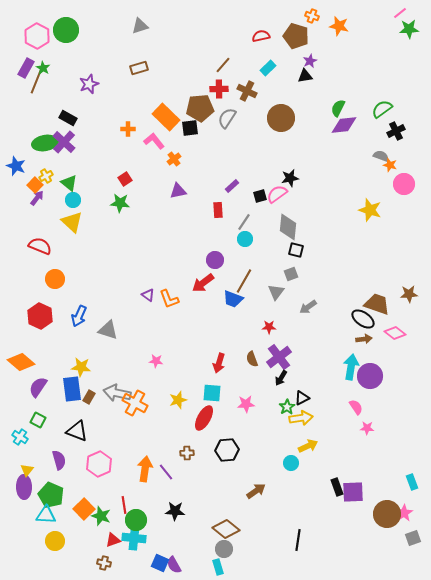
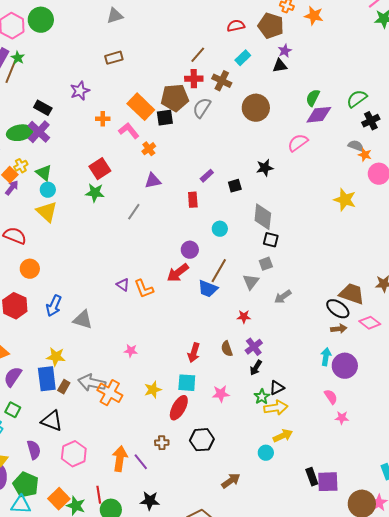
purple star: (89, 84) -> (80, 91), moved
red square: (125, 179) -> (100, 169), size x1.5
pink semicircle: (277, 194) -> (298, 143), moved
gray line: (244, 222) -> (134, 212), moved
purple cross: (279, 357) -> (254, 347), size x0.7
cyan arrow: (351, 367) -> (326, 357), size x0.7

